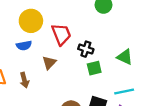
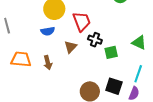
black cross: (86, 49) -> (95, 40), moved
cyan line: (124, 91) -> (138, 74), turned -60

